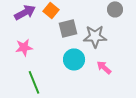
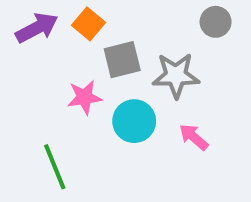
pink star: (24, 47) -> (85, 97), moved

